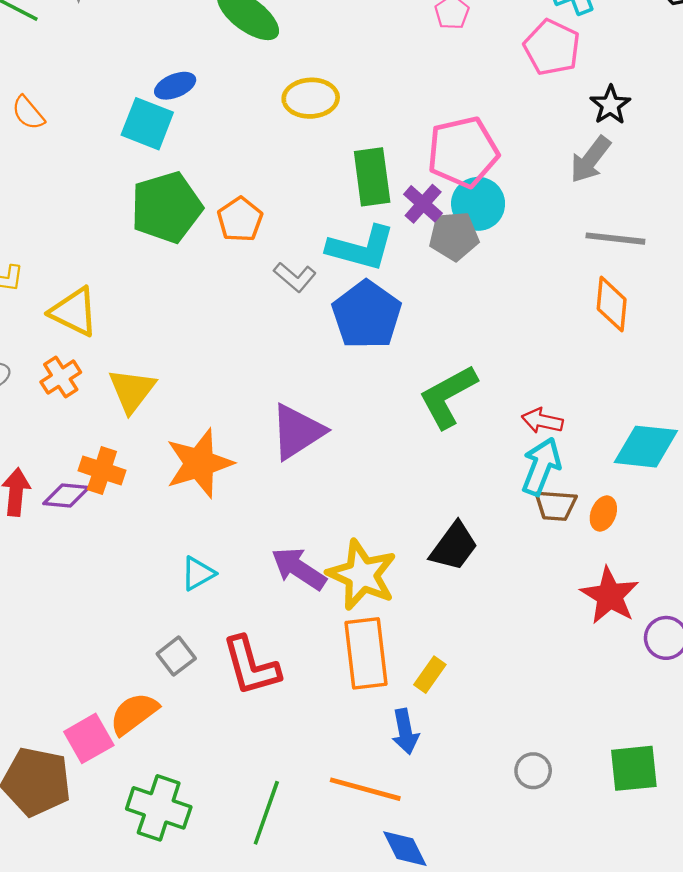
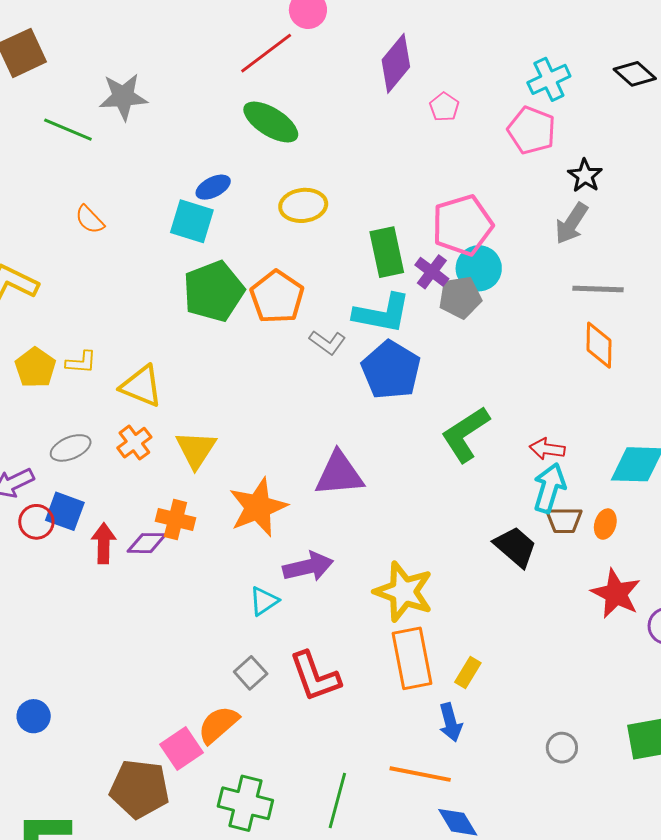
yellow ellipse: (311, 98) -> (303, 205), moved
orange pentagon: (240, 220) -> (277, 297), size x1.4
purple triangle: (297, 432) -> (339, 474), turned 32
black trapezoid: (454, 546) -> (515, 547), moved, turned -81
purple arrow: (299, 569) -> (308, 567), moved, turned 138

